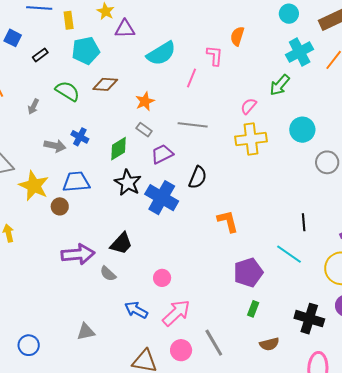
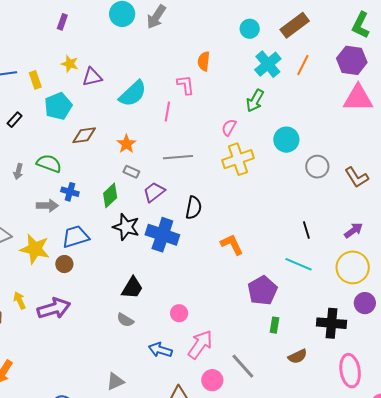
green semicircle: (67, 91) -> (49, 163), moved
purple arrow: (78, 254) -> (54, 308), moved

